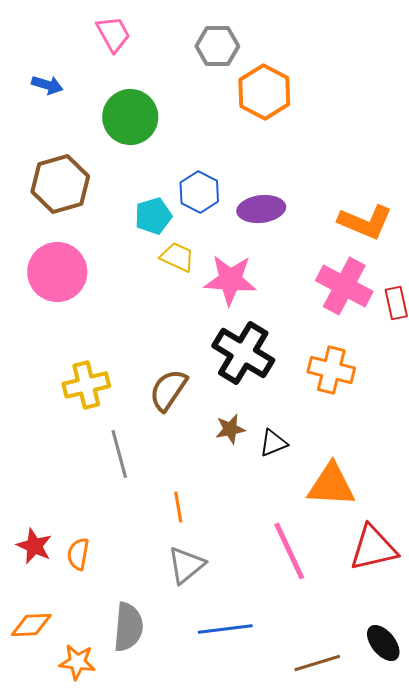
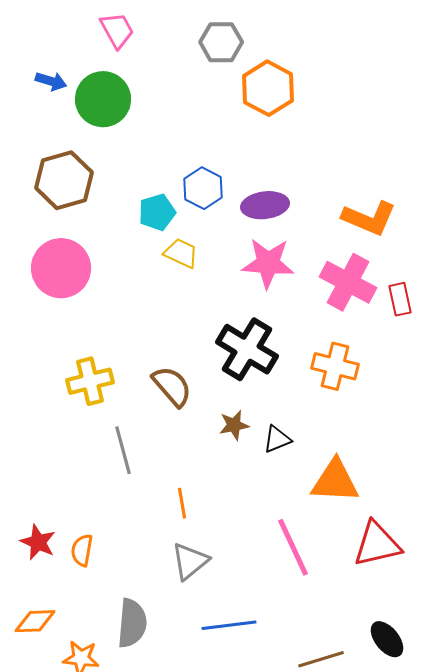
green circle: (130, 117) -> (103, 99), moved
pink star: (230, 280) -> (268, 263), moved
brown semicircle: (168, 390) -> (172, 386), turned 105

